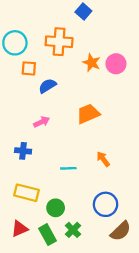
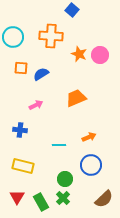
orange square: (29, 68) -> (21, 68), moved
orange arrow: (103, 159) -> (89, 137), turned 104
blue circle: (106, 204) -> (91, 165), moved
green circle: (56, 208) -> (65, 179), moved
red triangle: (20, 229) -> (17, 197), turned -35

